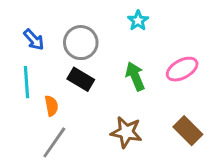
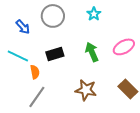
gray circle: (81, 43) -> (53, 16), moved
black rectangle: (81, 79) -> (55, 54), turned -48
cyan line: (26, 82) -> (18, 56), turned -60

